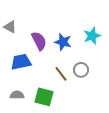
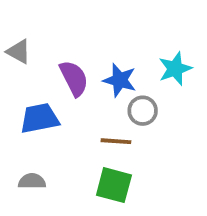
gray circle: (81, 70) -> (143, 111), moved
brown line: (61, 74) -> (116, 141), turned -49
green square: (44, 97) -> (114, 185), moved

